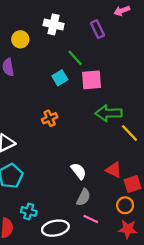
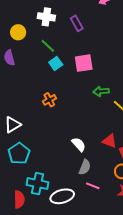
purple rectangle: (98, 29) -> (77, 23), moved
green line: (75, 58) -> (48, 46), moved
green arrow: (109, 113) -> (101, 91), size x0.7
cyan cross: (29, 211) -> (38, 184), size x1.5

